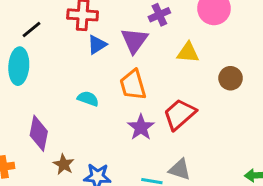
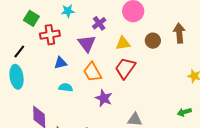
blue triangle: (97, 45) -> (60, 63), moved, turned 32
brown circle: (231, 78) -> (153, 41), moved
red trapezoid: (180, 114) -> (125, 68), moved

